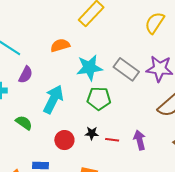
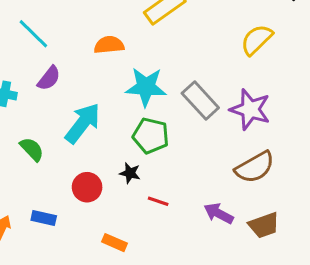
black star: (92, 133) -> (130, 173), moved
purple arrow: (140, 140) -> (219, 213), moved, turned -60

